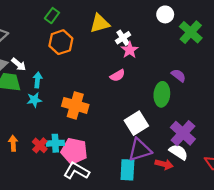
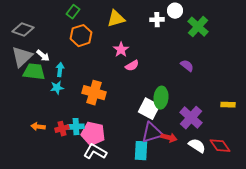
white cross: (123, 38) -> (157, 20), moved, turned 32
pink star: (130, 50) -> (121, 50), moved
green ellipse: (162, 94) -> (161, 98), moved
white square: (136, 123) -> (149, 109), turned -30
orange arrow: (13, 143) -> (38, 127), turned -80
red cross: (40, 145) -> (62, 129), turned 32
white semicircle: (179, 152) -> (197, 146), moved
red arrow: (164, 164) -> (169, 138), moved

